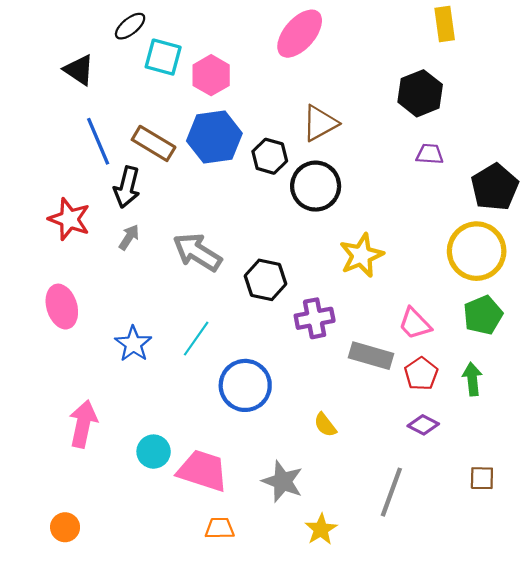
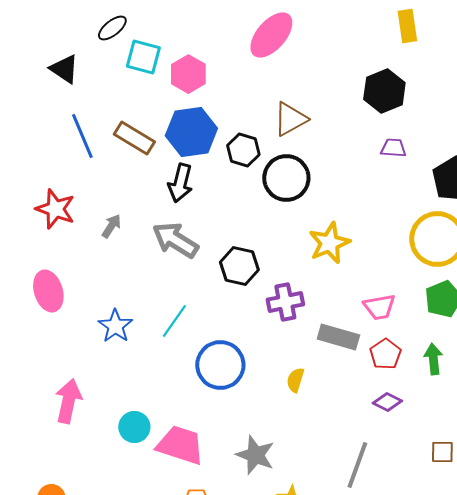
black arrow: (127, 187) -> (180, 183), moved
pink trapezoid: (415, 324) -> (379, 307), turned -56
yellow semicircle: (325, 425) -> (295, 380), moved, turned 55

